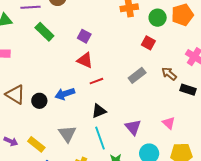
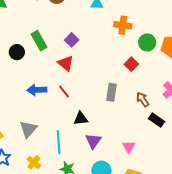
green rectangle: (44, 32) -> (39, 41), moved
gray rectangle: (137, 75) -> (111, 92), turned -60
red line: (96, 81) -> (64, 91), moved, turned 56
black circle: (39, 101) -> (17, 52), moved
black triangle: (99, 111) -> (81, 119), moved

